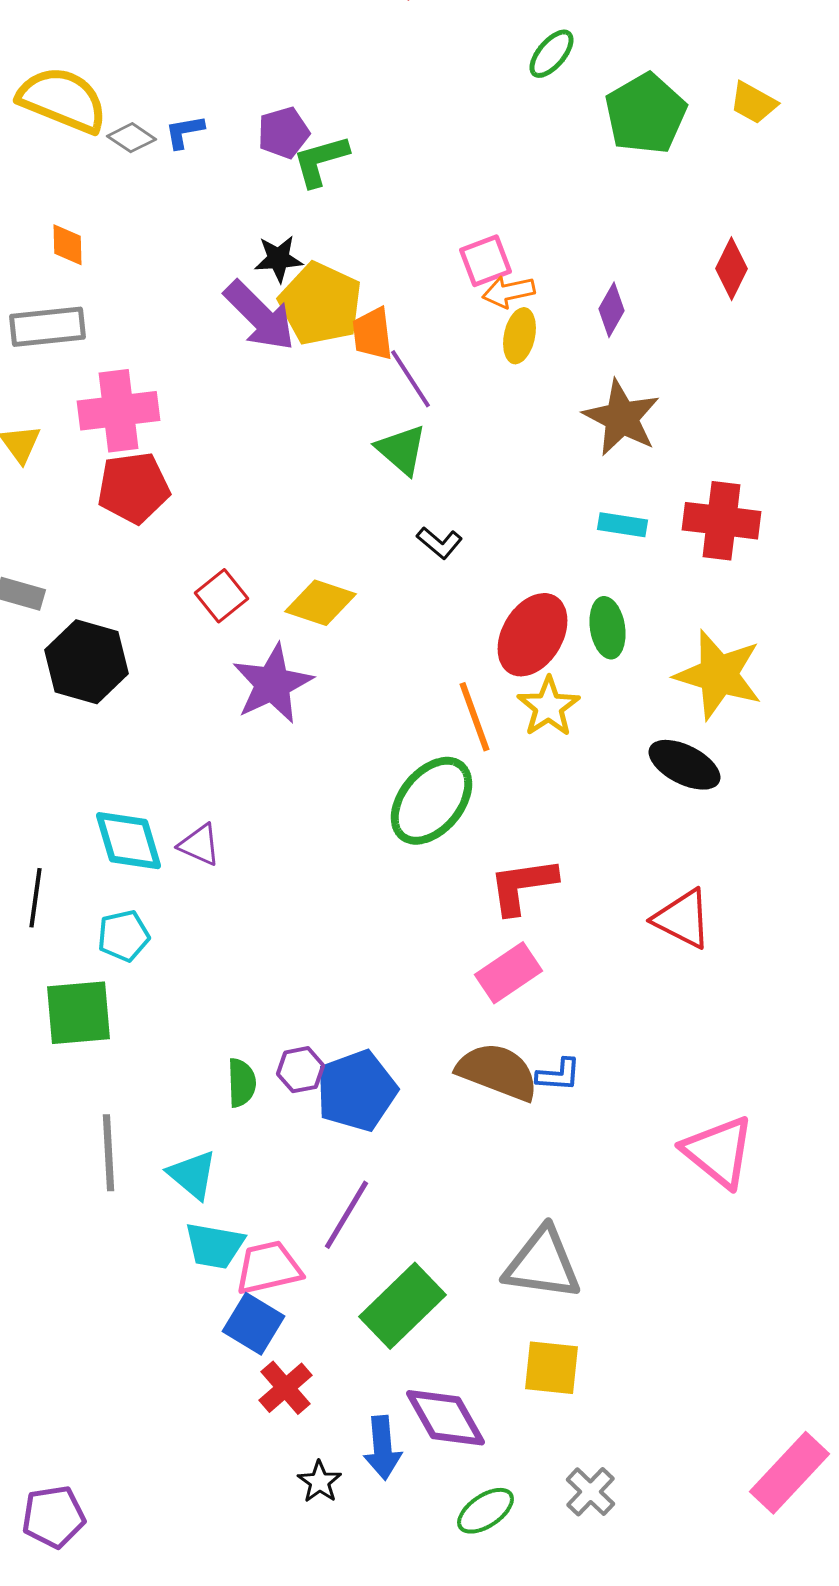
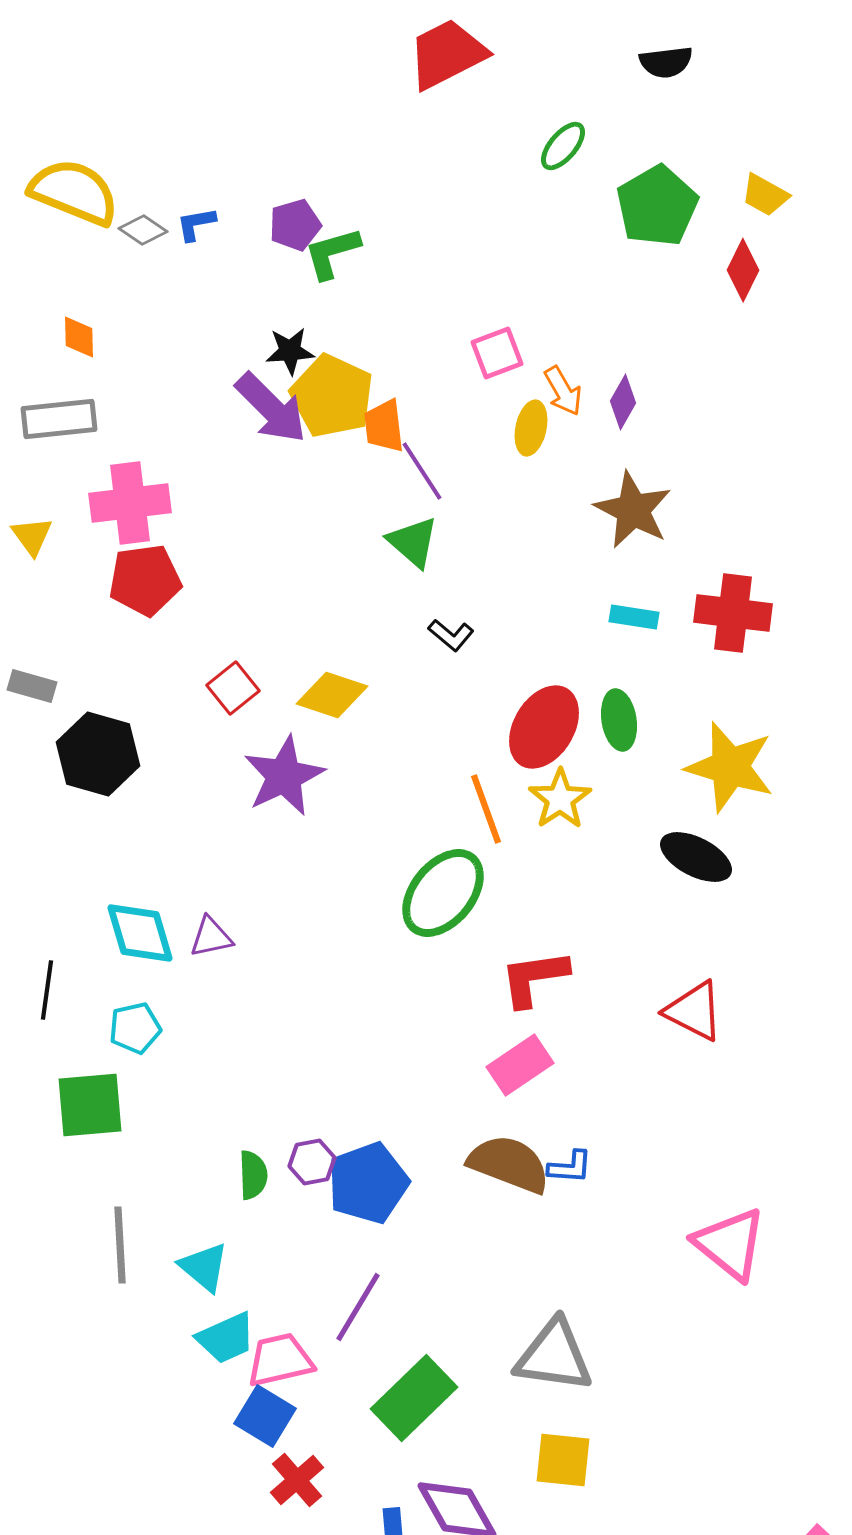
red diamond: (732, 269) -> (743, 270), moved
orange arrow: (508, 292) -> (563, 391), moved, turned -108
purple triangle: (200, 845) -> (211, 937), turned -36
cyan trapezoid: (214, 1246) -> (226, 1338), turned -34

